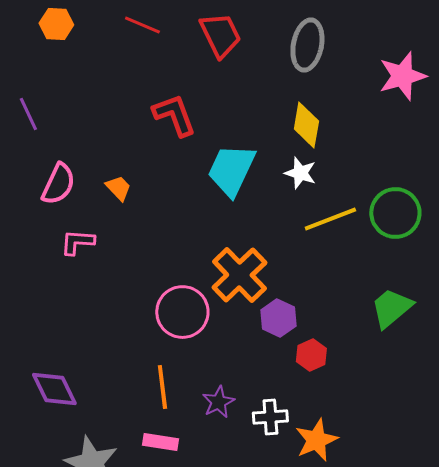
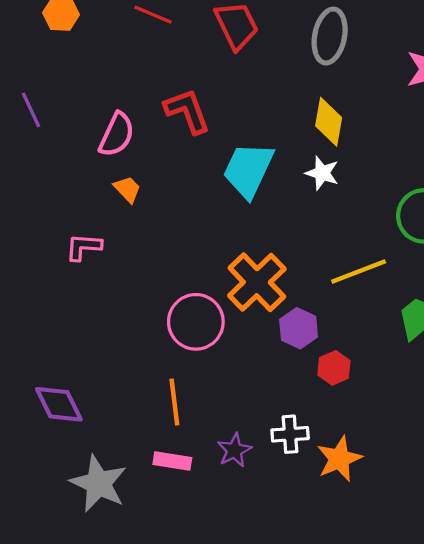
pink semicircle: (58, 184) -> (117, 135), moved
yellow line: (330, 219) -> (359, 272), moved
purple star: (218, 402) -> (234, 450), moved

